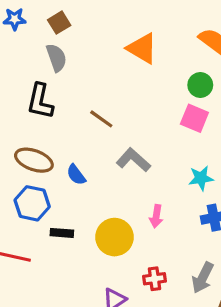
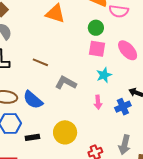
blue semicircle: (76, 175) -> (33, 100), size x1.5
cyan star: (201, 178) -> (104, 75), moved
pink arrow: (156, 216) -> (98, 102), moved

